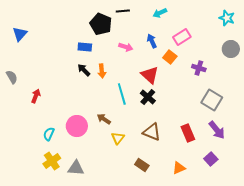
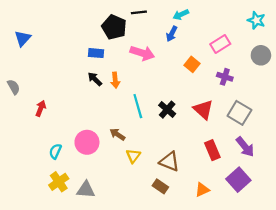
pink rectangle: (182, 37) -> (220, 44), moved
blue arrow: (152, 41) -> (172, 34), moved, turned -128
pink arrow: (126, 47) -> (142, 53), size x1.5
red triangle: (150, 75) -> (203, 110), moved
brown triangle: (152, 132) -> (169, 161), moved
purple square: (211, 159) -> (238, 180), size x1.5

